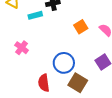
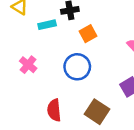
orange square: (81, 27) -> (88, 34), moved
blue circle: (64, 63) -> (77, 67), moved

